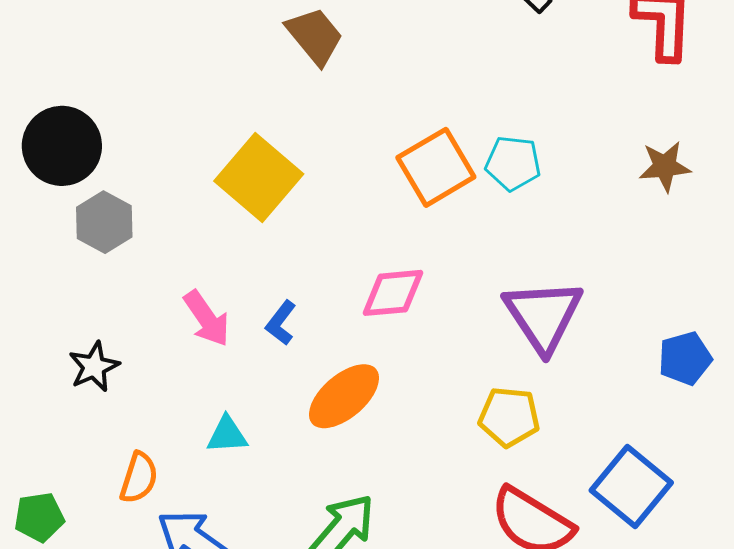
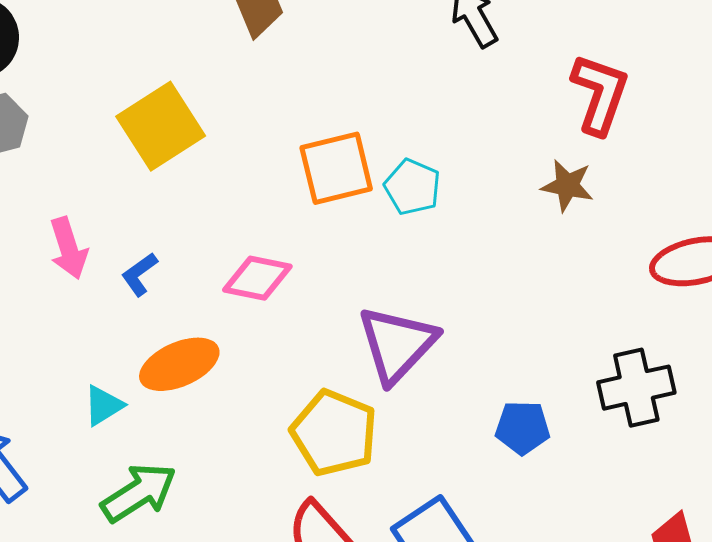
brown star: (665, 166) -> (567, 186), moved
yellow pentagon: (509, 417) -> (334, 433), size x1.4
cyan triangle: (227, 435) -> (104, 405), moved, turned -45

